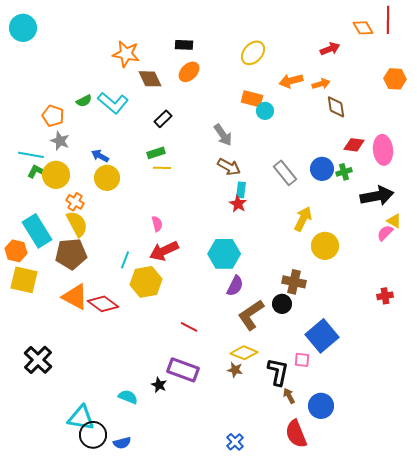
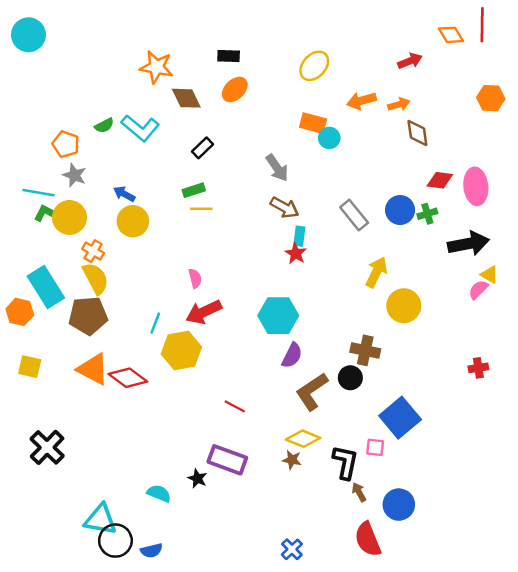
yellow square: (24, 280) -> (30, 367), moved, size x0.7

